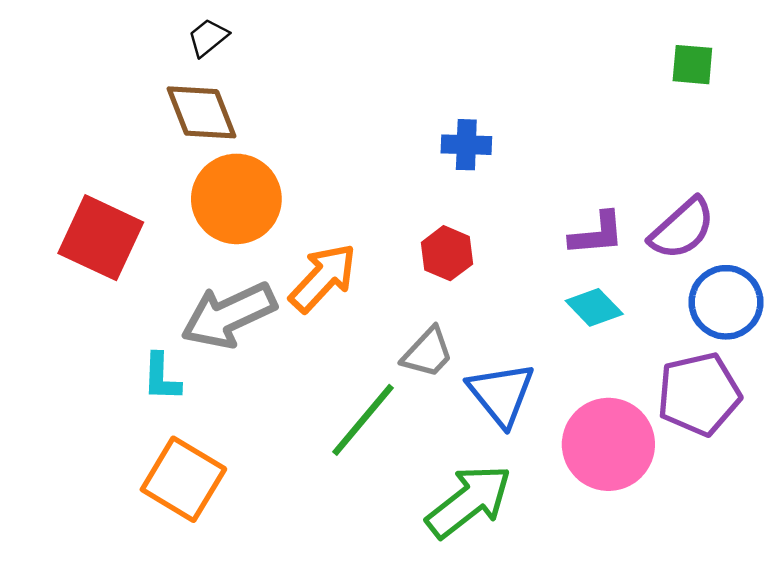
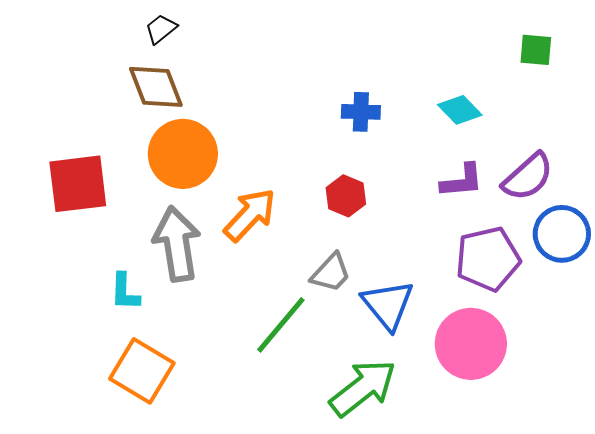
red square: (101, 238) -> (78, 184), turned -32
cyan diamond: (594, 307) -> (460, 110), moved
gray arrow: (229, 315) -> (177, 244), turned 106
purple pentagon: (699, 394) -> (488, 259), moved

